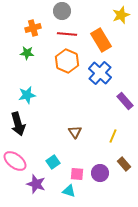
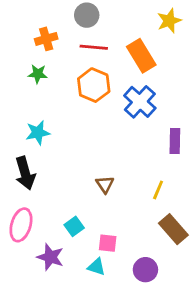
purple rectangle: (125, 101) -> (175, 141), turned 42
pink ellipse: (15, 161) -> (21, 225), turned 70
brown rectangle: (124, 164) -> (173, 229), size x1.5
purple circle: (100, 173) -> (145, 270), moved

